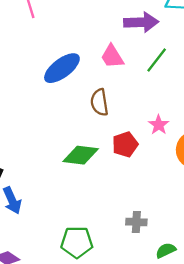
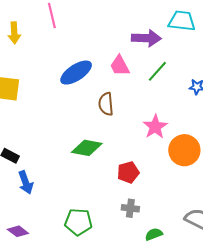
pink star: (159, 125) -> (155, 127), size x1.4
red pentagon: (125, 144) -> (128, 172), moved

